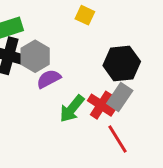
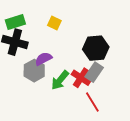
yellow square: (85, 15) -> (54, 23), moved
gray hexagon: (35, 56) -> (34, 71), moved

